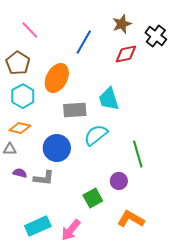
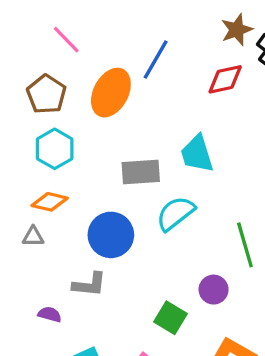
brown star: (122, 24) -> (237, 30), moved
orange ellipse: (57, 78) -> (111, 93), moved
purple semicircle: (20, 173) -> (50, 314), moved
green square: (93, 198) -> (170, 318), turned -30

